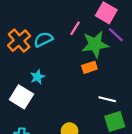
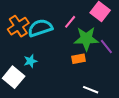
purple line: (116, 35) -> (106, 47), moved
cyan semicircle: (43, 39) -> (40, 28), size x1.4

